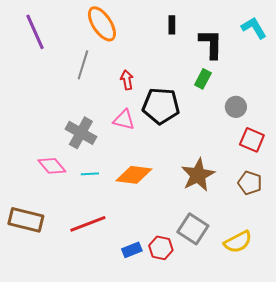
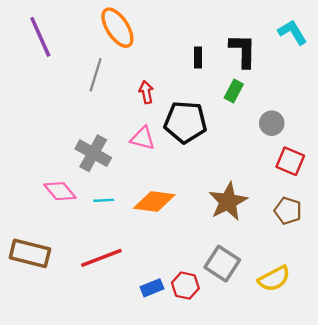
black rectangle: (172, 25) -> (198, 58), moved

